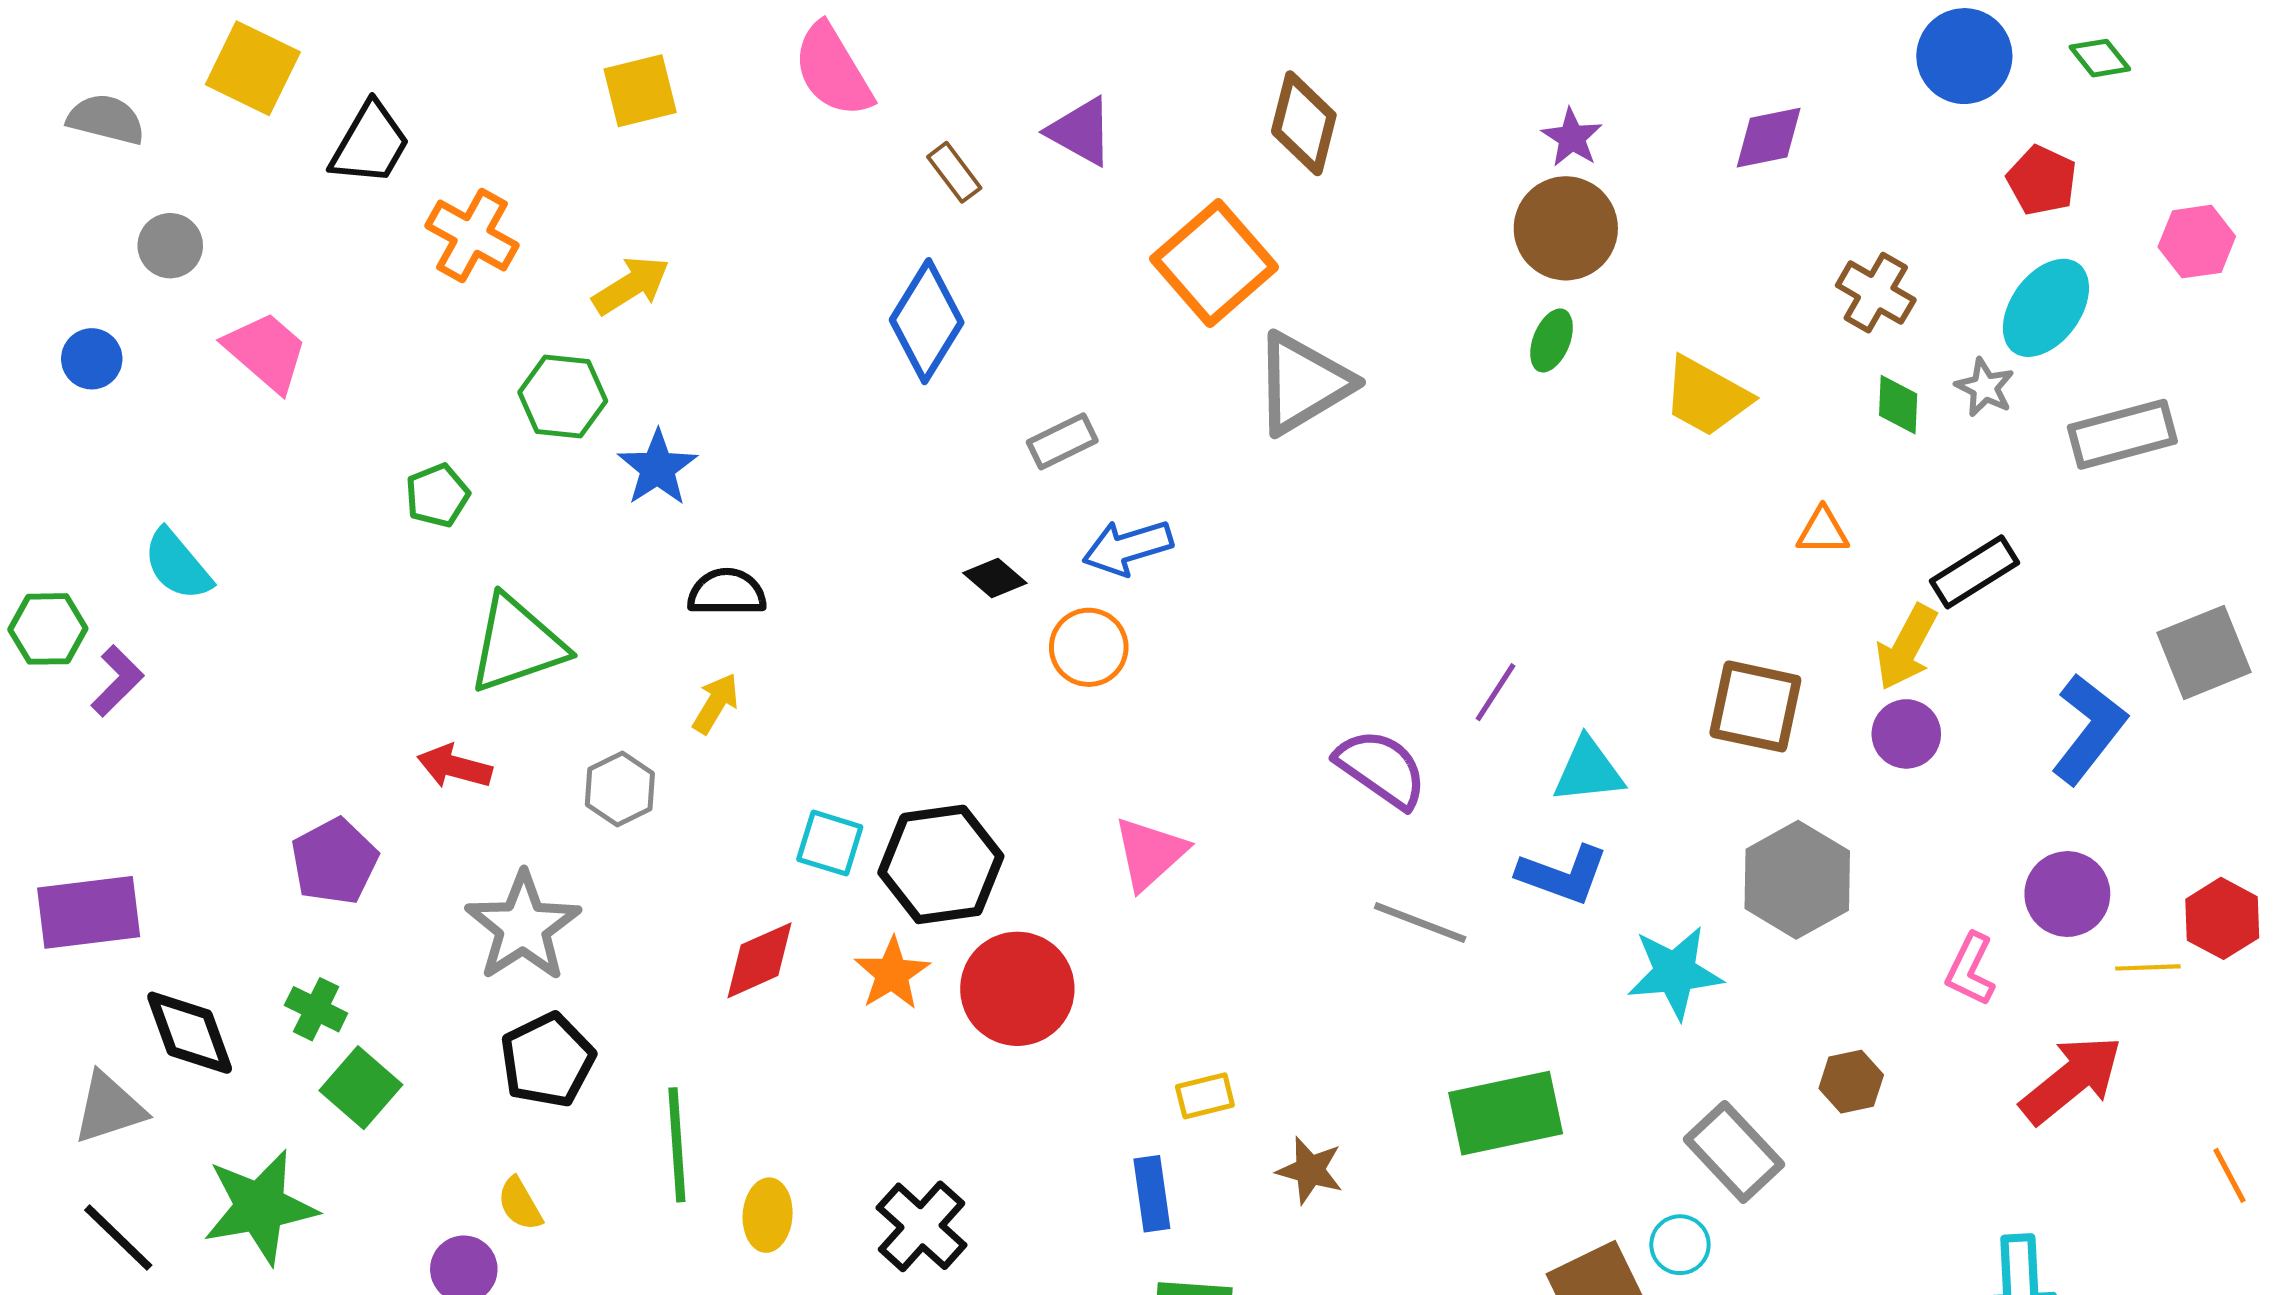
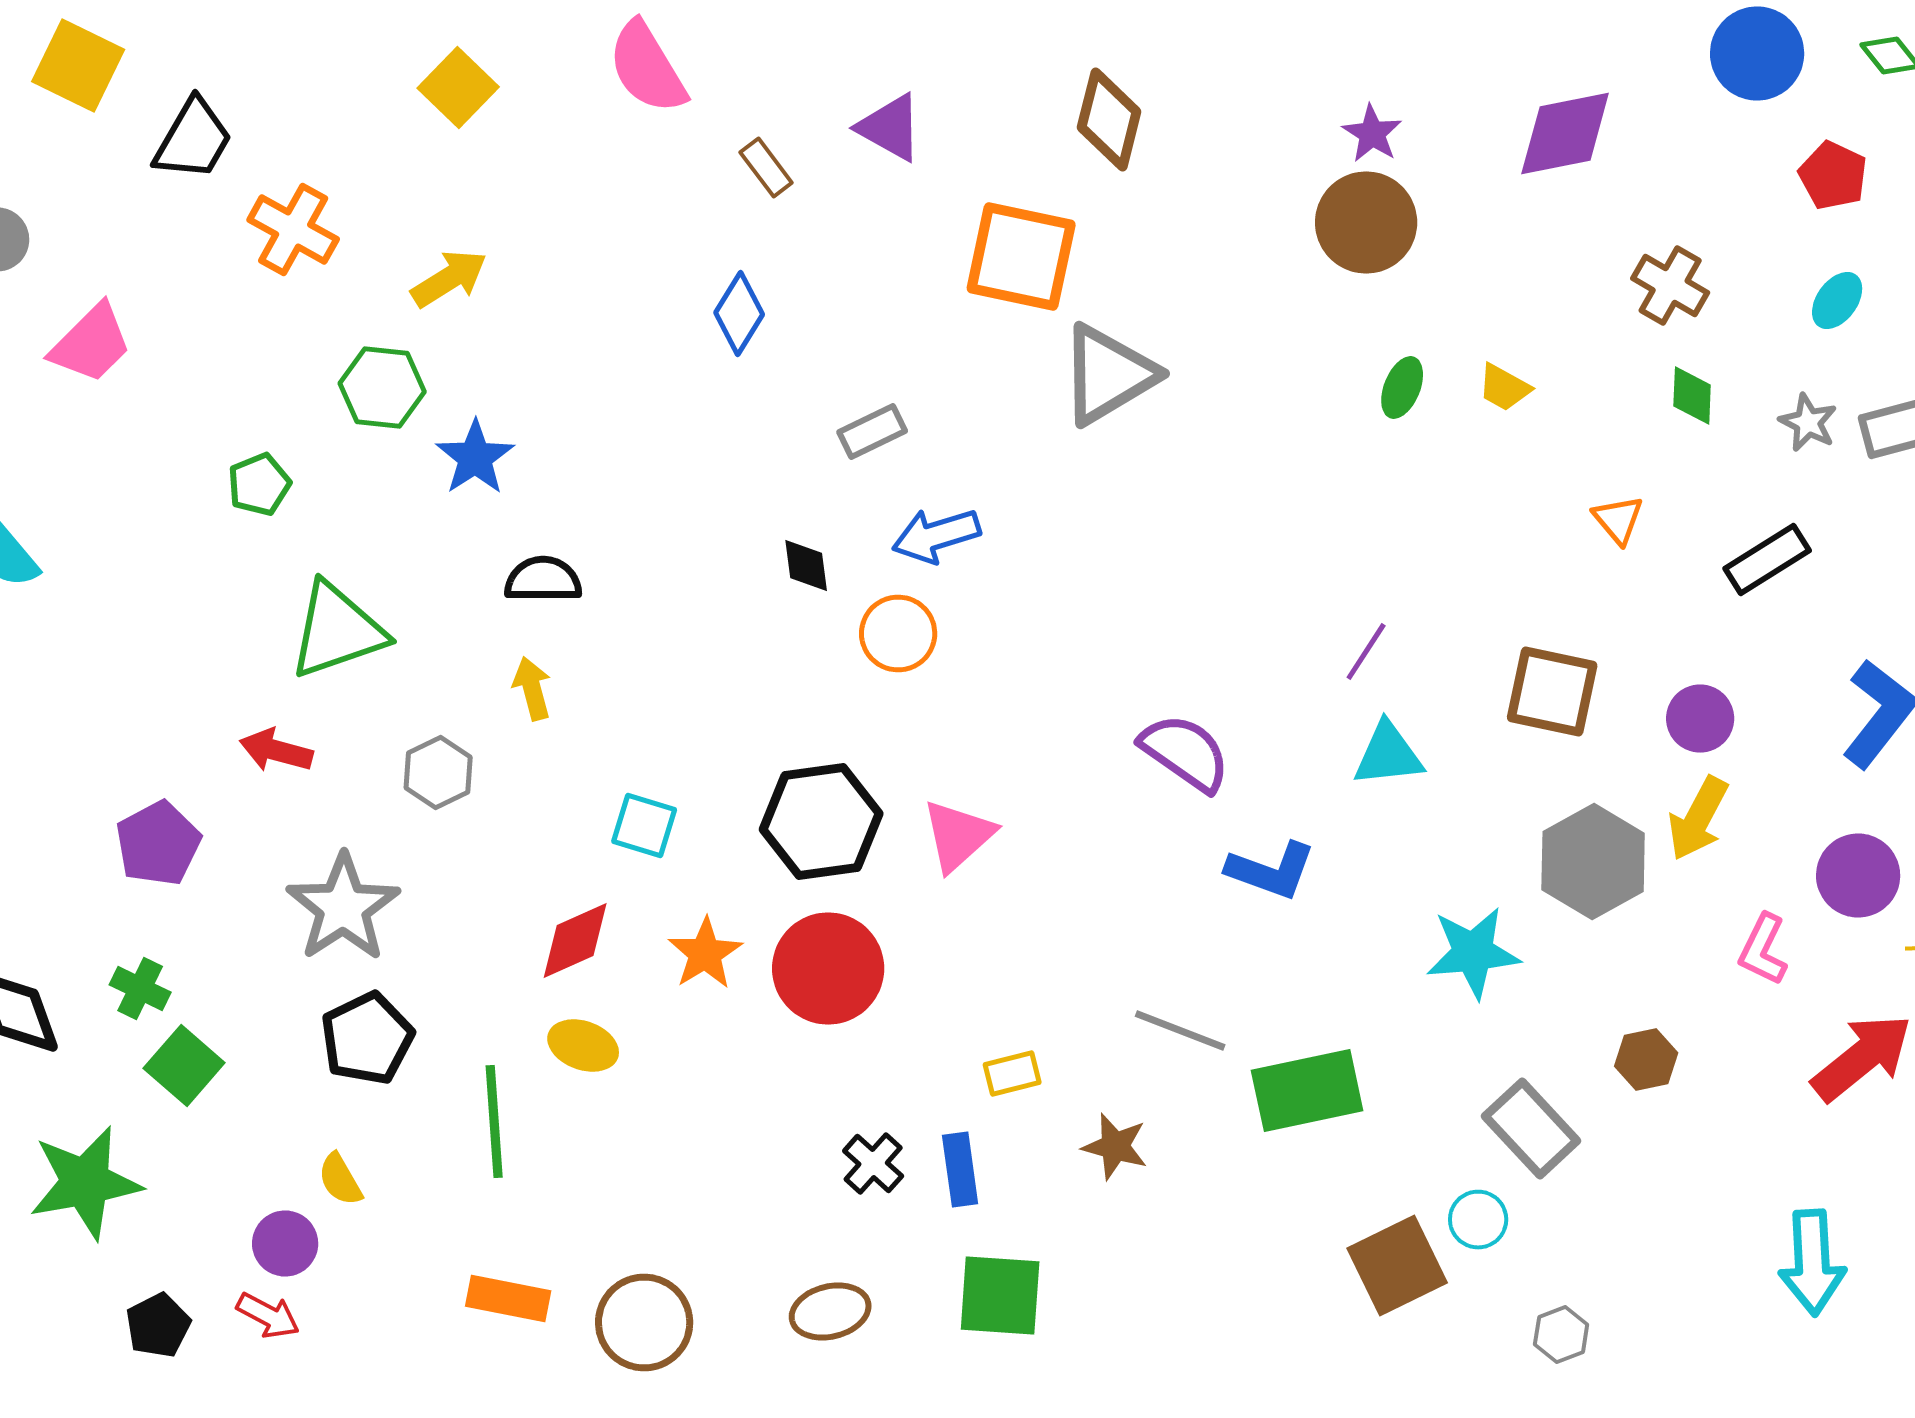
yellow square: (640, 91) -> (458, 88), turned -32
purple diamond: (1769, 138) -> (1565, 134), size x1.4
orange square: (1214, 263) -> (1021, 256), turned -37
cyan ellipse: (2046, 308) -> (1837, 300), size x0.6
blue diamond: (927, 321) -> (739, 314), size x0.7
green ellipse: (1552, 340) -> (1402, 388), moved
pink trapezoid: (266, 352) -> (91, 344), turned 94
gray star: (1985, 387) -> (1808, 422), moved
yellow trapezoid: (1706, 397) -> (1504, 388), size x0.6
orange triangle: (1823, 531) -> (1618, 520), turned 50
black diamond: (995, 578) -> (806, 566), turned 42
yellow arrow: (1906, 647) -> (1698, 818), moved
purple line: (1495, 692) -> (1366, 652), moved
yellow arrow: (716, 703) -> (532, 688), turned -46
black hexagon: (941, 864) -> (821, 822), moved
blue L-shape: (1563, 875) -> (1271, 870), moved
gray line: (1420, 923) -> (1180, 1030), moved
yellow ellipse: (768, 1215) -> (583, 1046), moved, turned -74
black cross: (922, 1226) -> (873, 1164), moved, size x0.7

